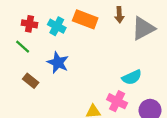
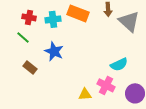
cyan cross: (57, 26) -> (53, 19), turned -35
gray triangle: (143, 28) -> (129, 21), turned -50

